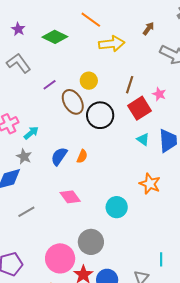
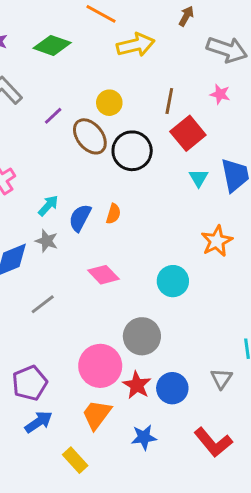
pink star: (159, 94) -> (220, 94), moved
cyan arrow: (31, 133) -> (48, 206), moved
cyan triangle: (143, 139) -> (199, 178), turned 32
gray star: (24, 157) -> (47, 241), moved
orange star: (150, 184) -> (217, 241), turned 30

